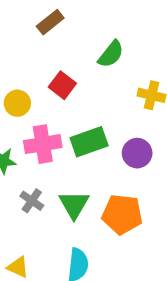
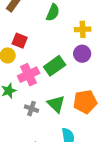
red square: (62, 85) -> (20, 41), moved
purple circle: (137, 153) -> (82, 54), moved

